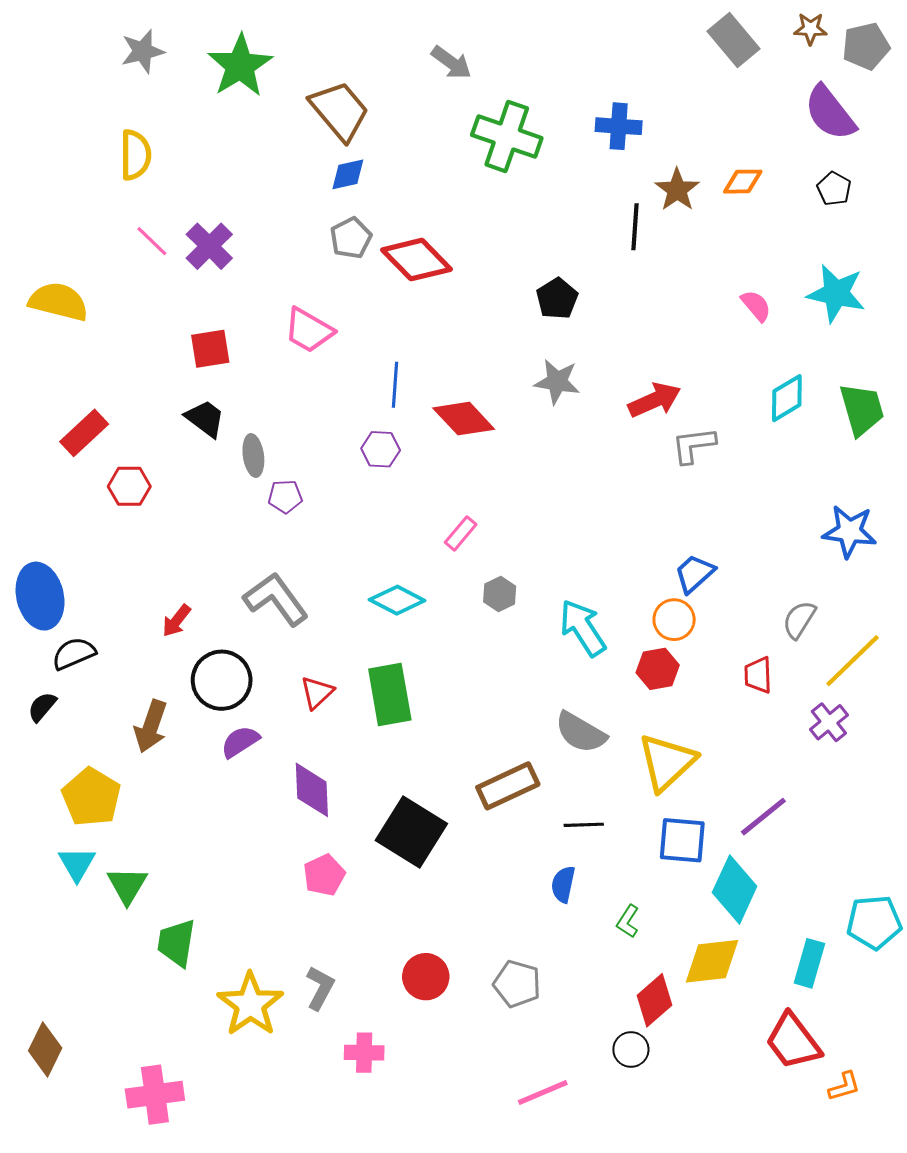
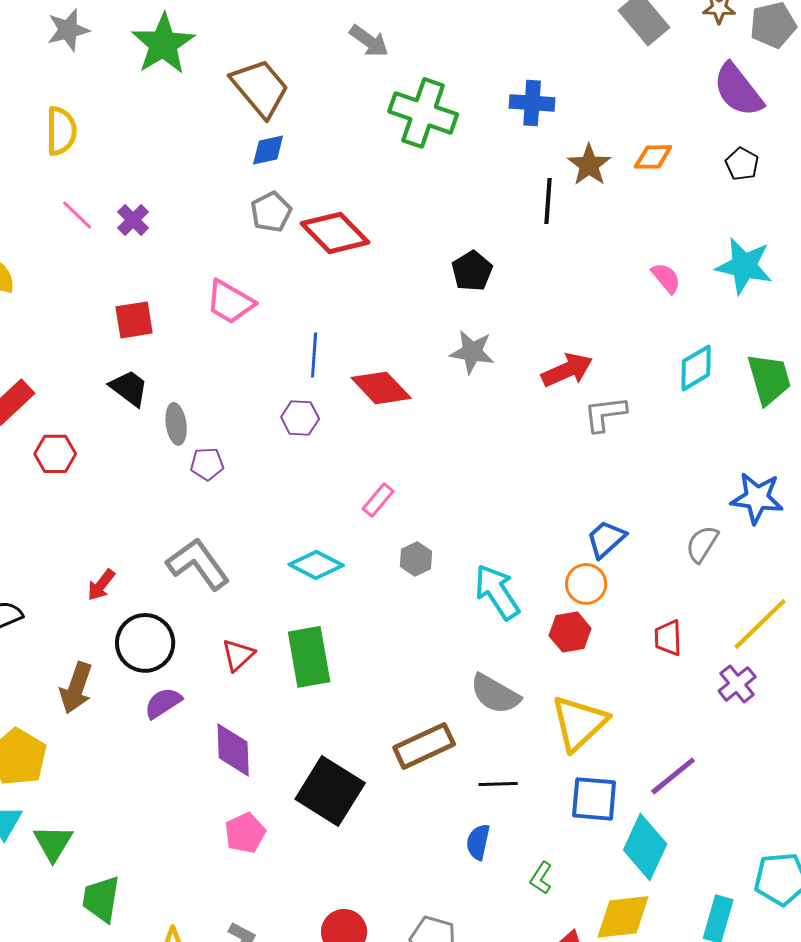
purple cross: (209, 246) -> (133, 220), size x0.7
gray semicircle: (799, 620) -> (702, 544), moved

